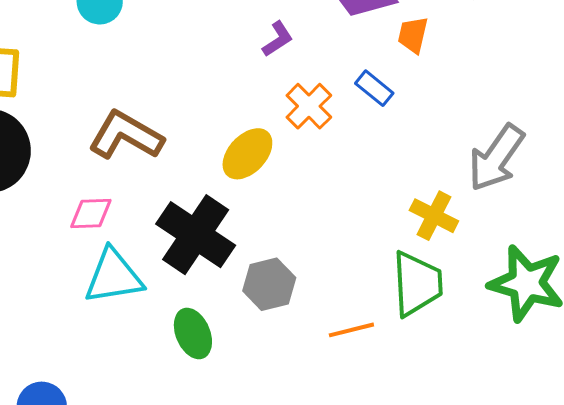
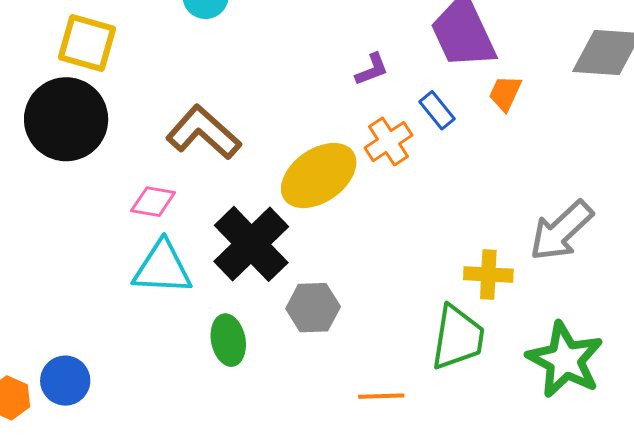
blue rectangle: (374, 88) -> (437, 110), moved
yellow ellipse: (247, 154) -> (319, 176), size x1.4
yellow cross: (434, 216) -> (488, 274), turned -36
orange line: (351, 330) -> (381, 396), moved

